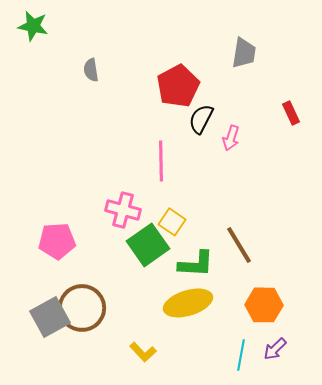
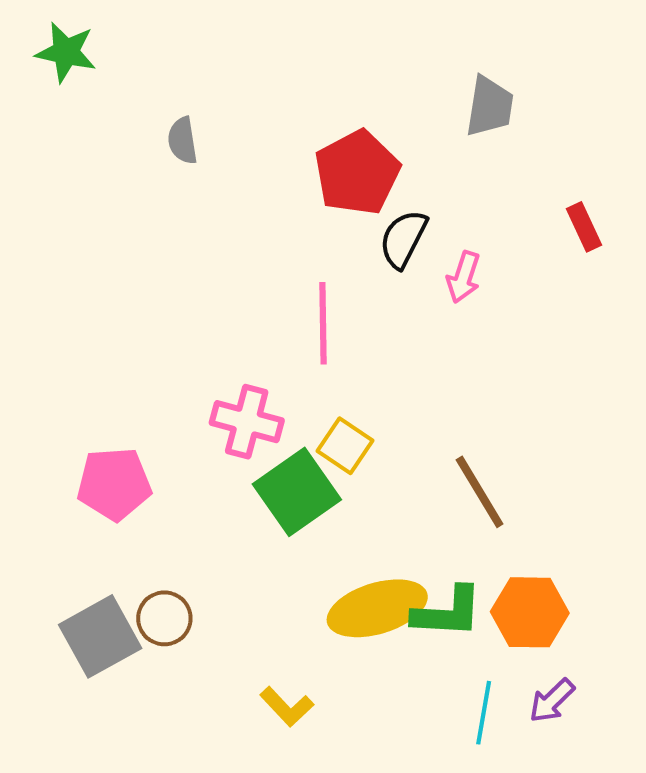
green L-shape: (196, 264) -> (447, 612), moved
brown circle: (82, 308) -> (164, 618), size x0.6

